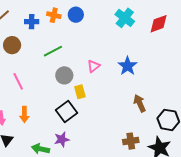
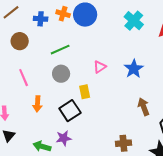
blue circle: (76, 15) -> (85, 15), size x1.5
gray circle: (64, 75) -> (61, 74), moved
orange arrow: (24, 114) -> (37, 104), moved
brown cross: (131, 141) -> (123, 143), moved

